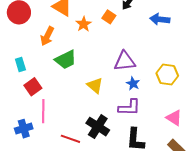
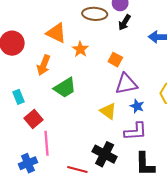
orange square: (109, 17) -> (115, 60), moved
yellow triangle: (95, 85) -> (108, 111), moved

